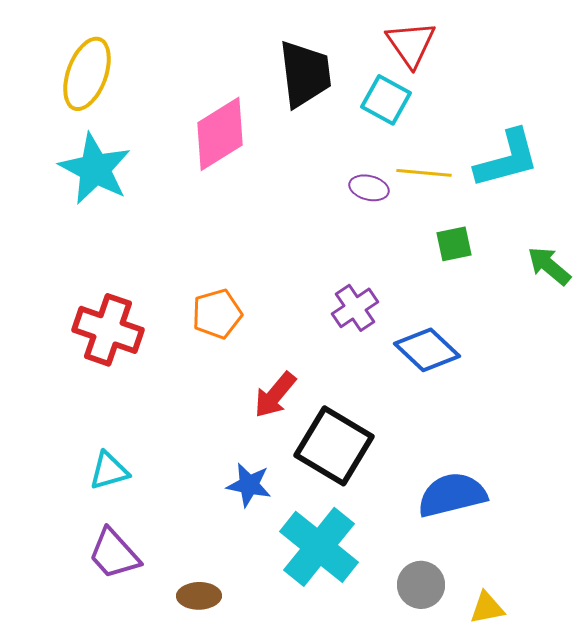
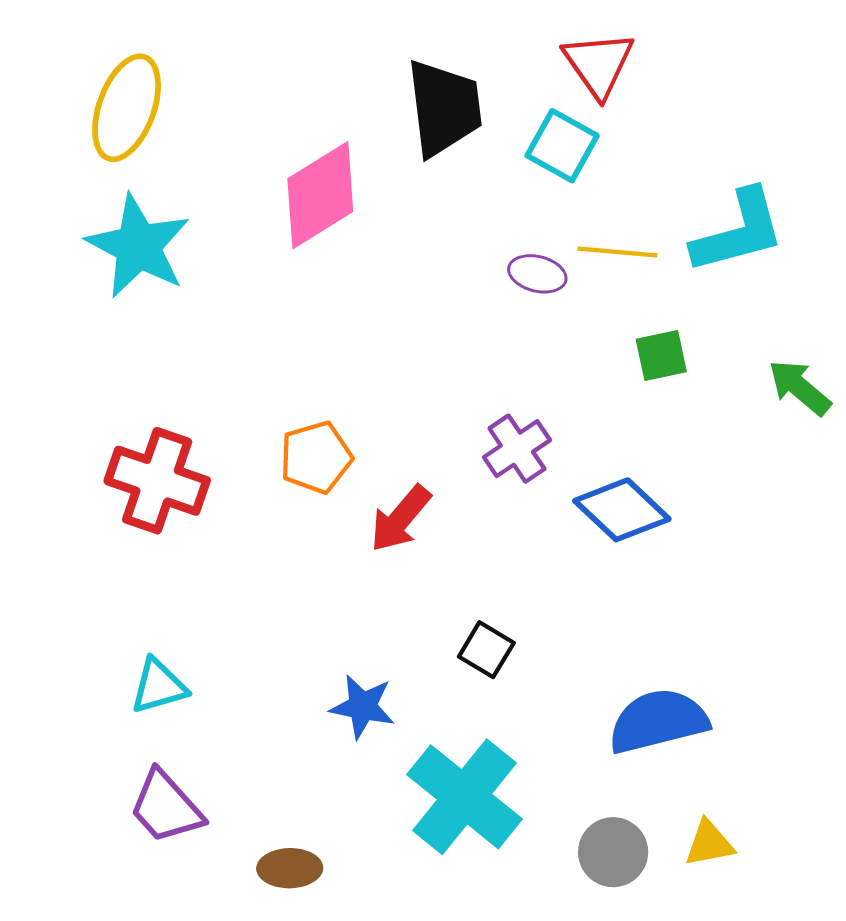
red arrow: (275, 395) -> (400, 519), moved
black square: (334, 446) -> (486, 650), size x0.5
yellow triangle: (487, 608) -> (709, 843), moved

